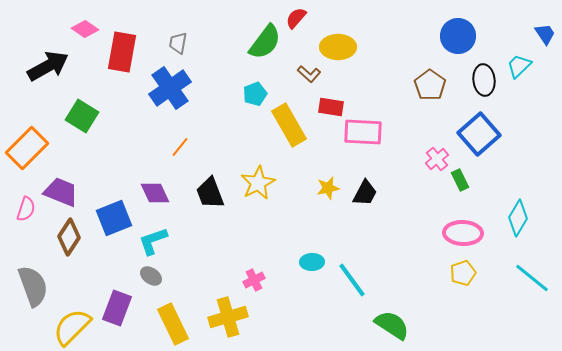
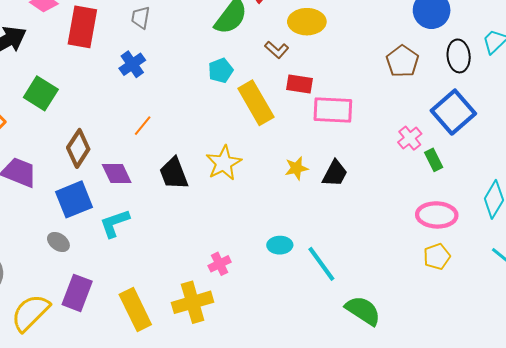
blue cross: (170, 88) -> (132, 64), size x0.6
brown diamond: (69, 237) -> (78, 148), moved
gray ellipse: (151, 276) -> (58, 242), moved

